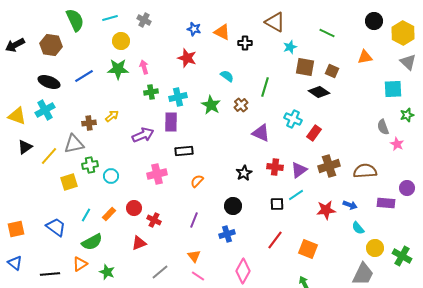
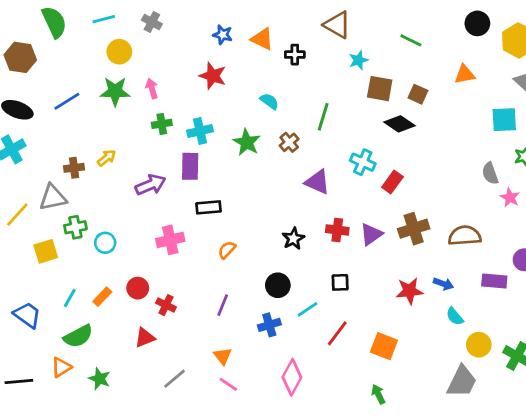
cyan line: (296, 195) -> (308, 309), moved

